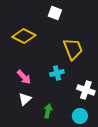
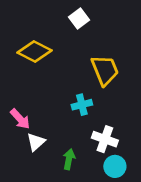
white square: (55, 13) -> (79, 18), turned 32
pink arrow: (24, 77) -> (20, 119), moved
white cross: (86, 90) -> (105, 139), moved

